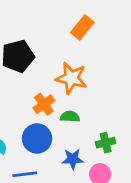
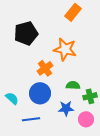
green semicircle: (70, 117) -> (73, 85), moved

